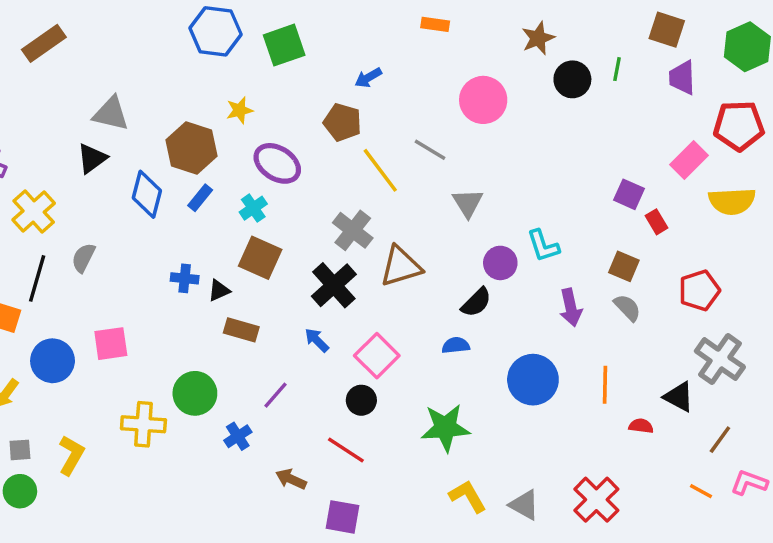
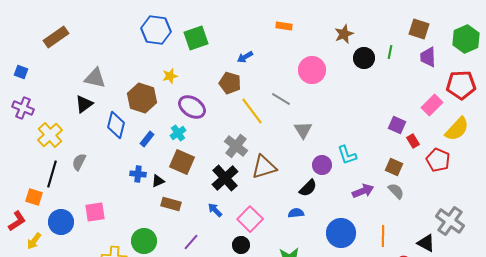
blue rectangle: (200, 198) -> (147, 139), moved
yellow semicircle: (732, 201) -> (457, 129), turned -44
red pentagon: (699, 290) -> (438, 160), moved, turned -30
purple arrow: (571, 308) -> (363, 191), turned -100

